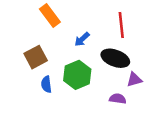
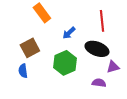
blue semicircle: (46, 84) -> (23, 71), moved

